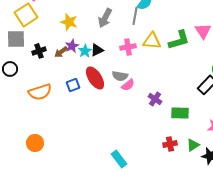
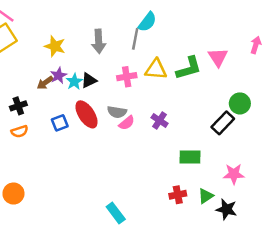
gray arrow: (105, 18) -> (99, 41), turned -30
black cross: (39, 51) -> (18, 106), moved
orange semicircle: (40, 92) -> (20, 131), size x0.6
purple cross: (155, 99) -> (160, 120), moved

